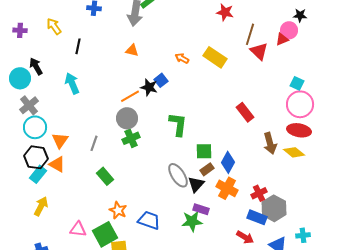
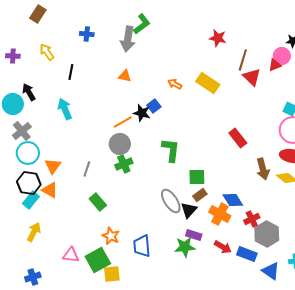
blue diamond: (228, 162) -> (233, 200), moved, turned -60
blue rectangle: (257, 217) -> (247, 254), moved
blue trapezoid: (149, 220) -> (142, 246), turned -115
red arrow: (245, 237) -> (223, 247), moved

